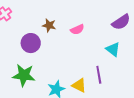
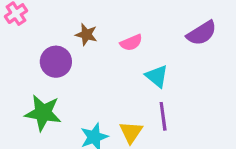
cyan triangle: (113, 49) -> (157, 76), moved
yellow triangle: (79, 85) -> (131, 132), turned 35

